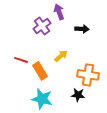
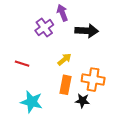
black arrow: (82, 29) -> (87, 31), size x1.5
orange rectangle: (40, 71) -> (66, 85), moved, turned 42
cyan star: (42, 99) -> (32, 102), moved

